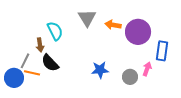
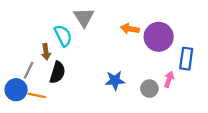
gray triangle: (87, 18) -> (84, 17), moved
black semicircle: (50, 63) -> (57, 72), turned -120
orange line: (32, 73) -> (37, 95), moved

